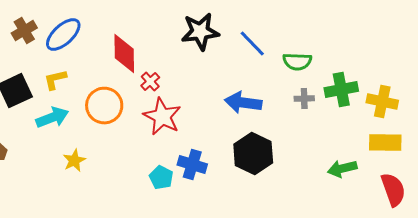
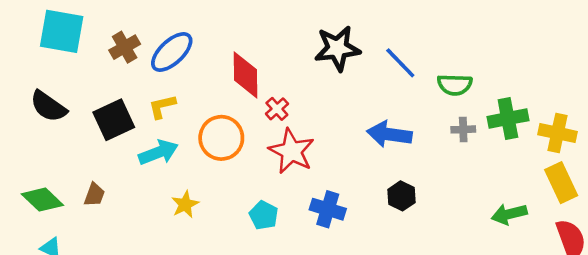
yellow rectangle: (385, 143) -> (561, 183), turned 64
black hexagon: (253, 154) -> (402, 196), size x0.6
cyan pentagon: (161, 178) -> (264, 215), moved

